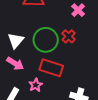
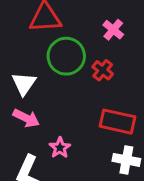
green circle: (46, 40) -> (66, 56), moved
red rectangle: (51, 68) -> (117, 122), moved

